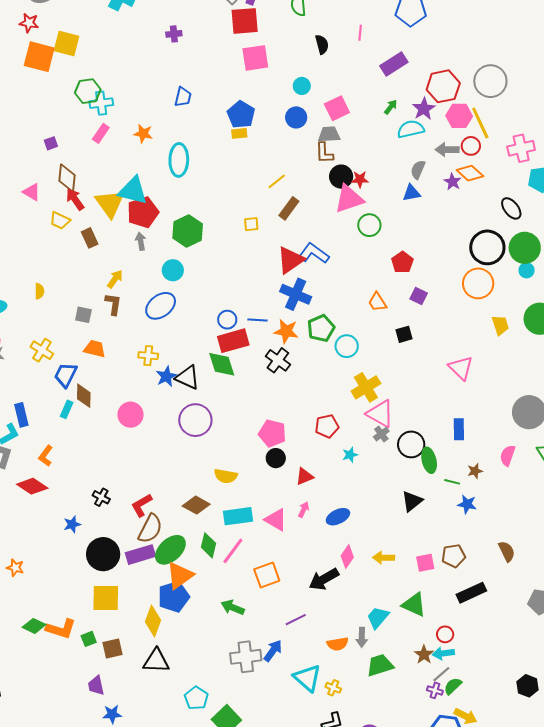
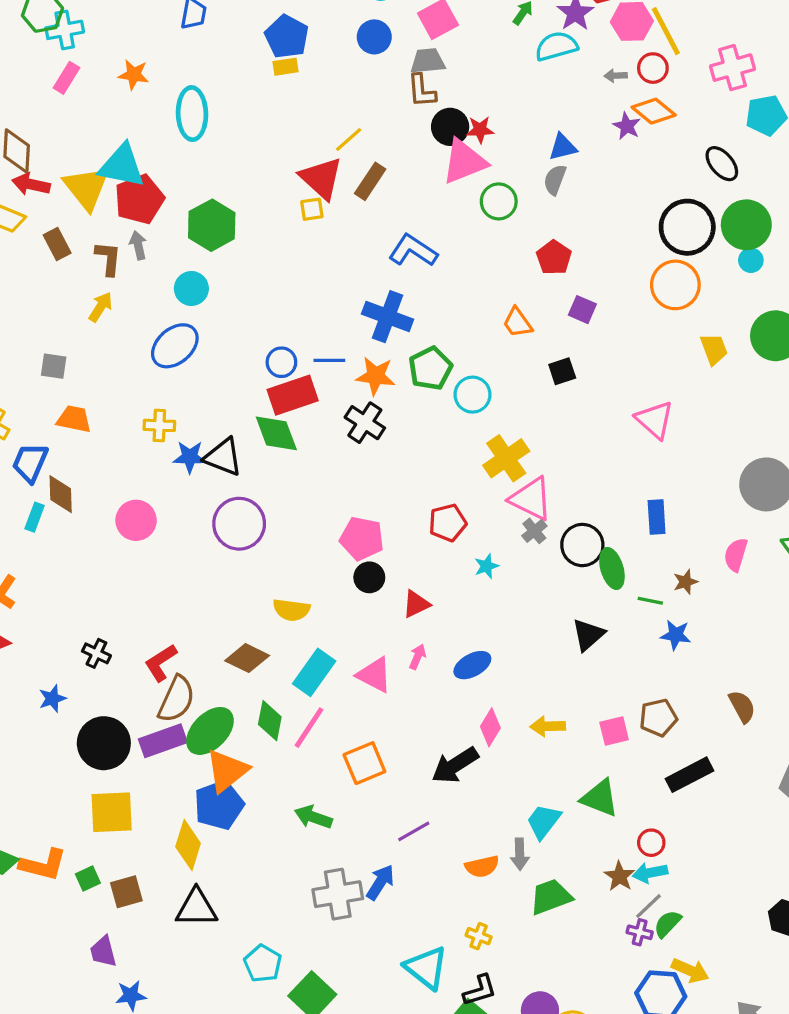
gray arrow: (447, 150) -> (616, 76), size x0.6
gray semicircle: (418, 170) -> (555, 180), moved
red arrow: (75, 199) -> (31, 184), turned -40
red triangle: (290, 260) -> (321, 178), moved, turned -40
brown L-shape: (113, 304) -> (108, 258), moved
blue star: (166, 376) -> (190, 457), turned 30
cyan rectangle: (238, 516) -> (314, 672), turned -44
cyan triangle: (307, 678) -> (426, 968), moved

